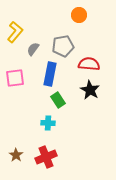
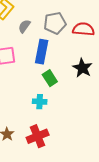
red semicircle: (89, 64) -> (83, 29), moved

